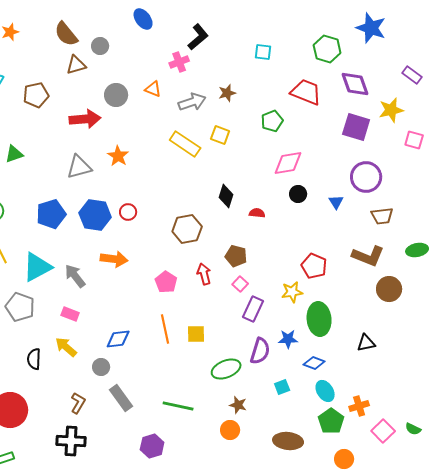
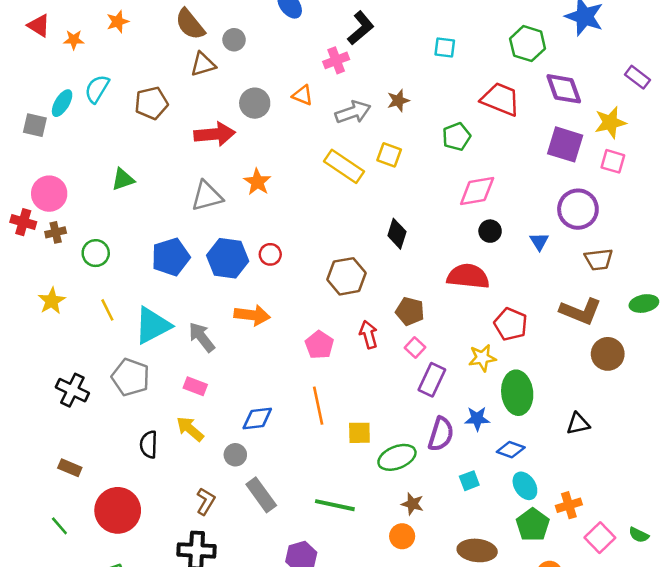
pink square: (414, 140) -> (613, 161), moved
red semicircle: (257, 213) -> (468, 276), moved, size x2.0
yellow square: (196, 334) -> (359, 433), moved

